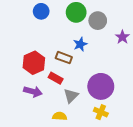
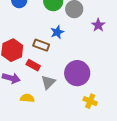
yellow cross: (101, 112) -> (90, 101), moved
yellow semicircle: (60, 116) -> (27, 98), moved

